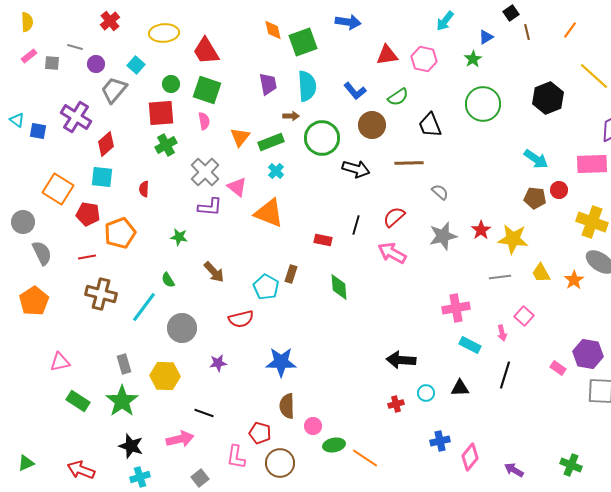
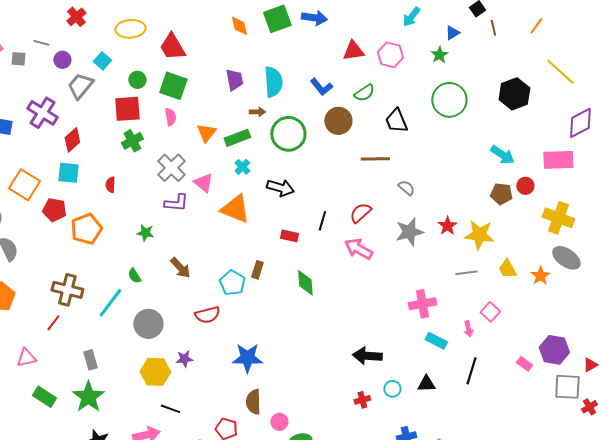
green square: (303, 42) -> (277, 19), moved
black arrow: (356, 169) -> (280, 188), moved
red line: (87, 257) -> (53, 323), moved, turned -42
yellow hexagon: (165, 376) -> (155, 372), moved

